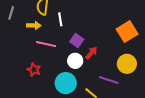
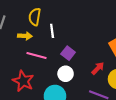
red arrow: (91, 53) -> (98, 68), moved
red star: (34, 70) -> (23, 81), size x1.5

